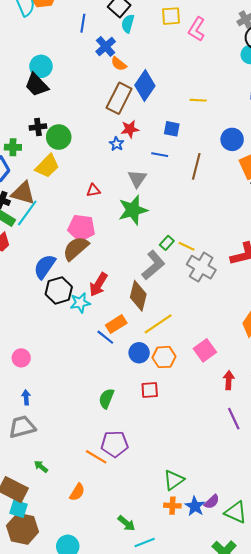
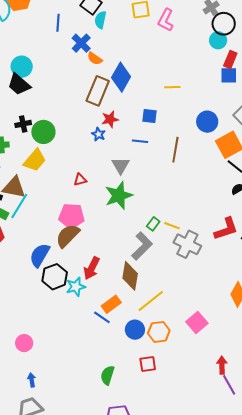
red arrow: (229, 380) -> (222, 365), moved

